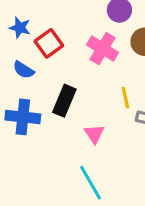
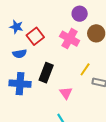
blue semicircle: (24, 70) -> (20, 54), turned -40
yellow line: (125, 98) -> (85, 69), turned 48

